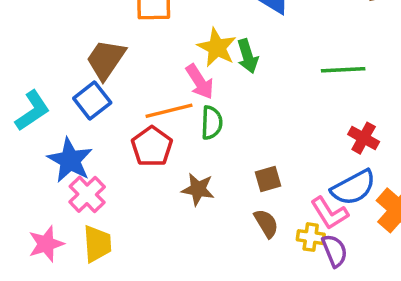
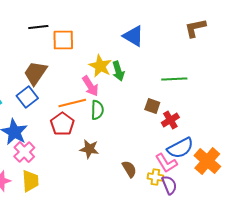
red cross: (364, 138) -> (170, 120), moved, turned 30
brown square: (268, 179) -> (152, 106), moved, turned 35

